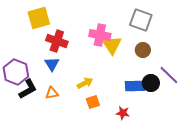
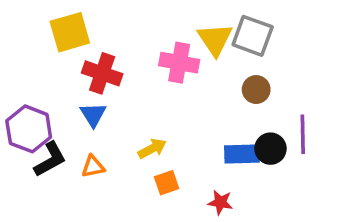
yellow triangle: (112, 45) -> (215, 39), moved
purple line: (169, 75) -> (303, 134), turned 45

